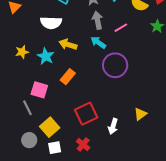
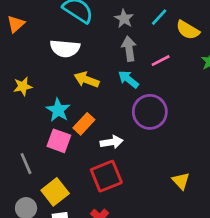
cyan star: (46, 56) -> (58, 110), moved
pink square: (39, 90) -> (59, 141), moved
yellow triangle: (140, 114) -> (181, 181), turned -40
white arrow: (113, 126) -> (112, 142), moved, turned -119

